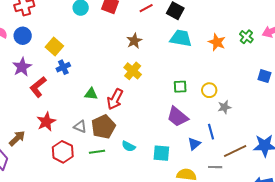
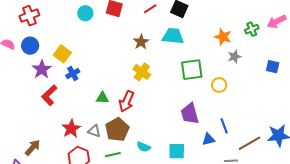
green cross: (246, 37) -> (252, 29), turned 32
cyan trapezoid: (181, 38) -> (173, 36), moved
purple star: (22, 67) -> (42, 69), moved
green square: (180, 87) -> (192, 70), moved, size x1.6
gray star: (224, 107) -> (234, 57), moved
purple trapezoid: (178, 117) -> (190, 114), turned 40
red star: (46, 122) -> (71, 129), moved
blue triangle: (194, 144) -> (208, 139), turned 32

